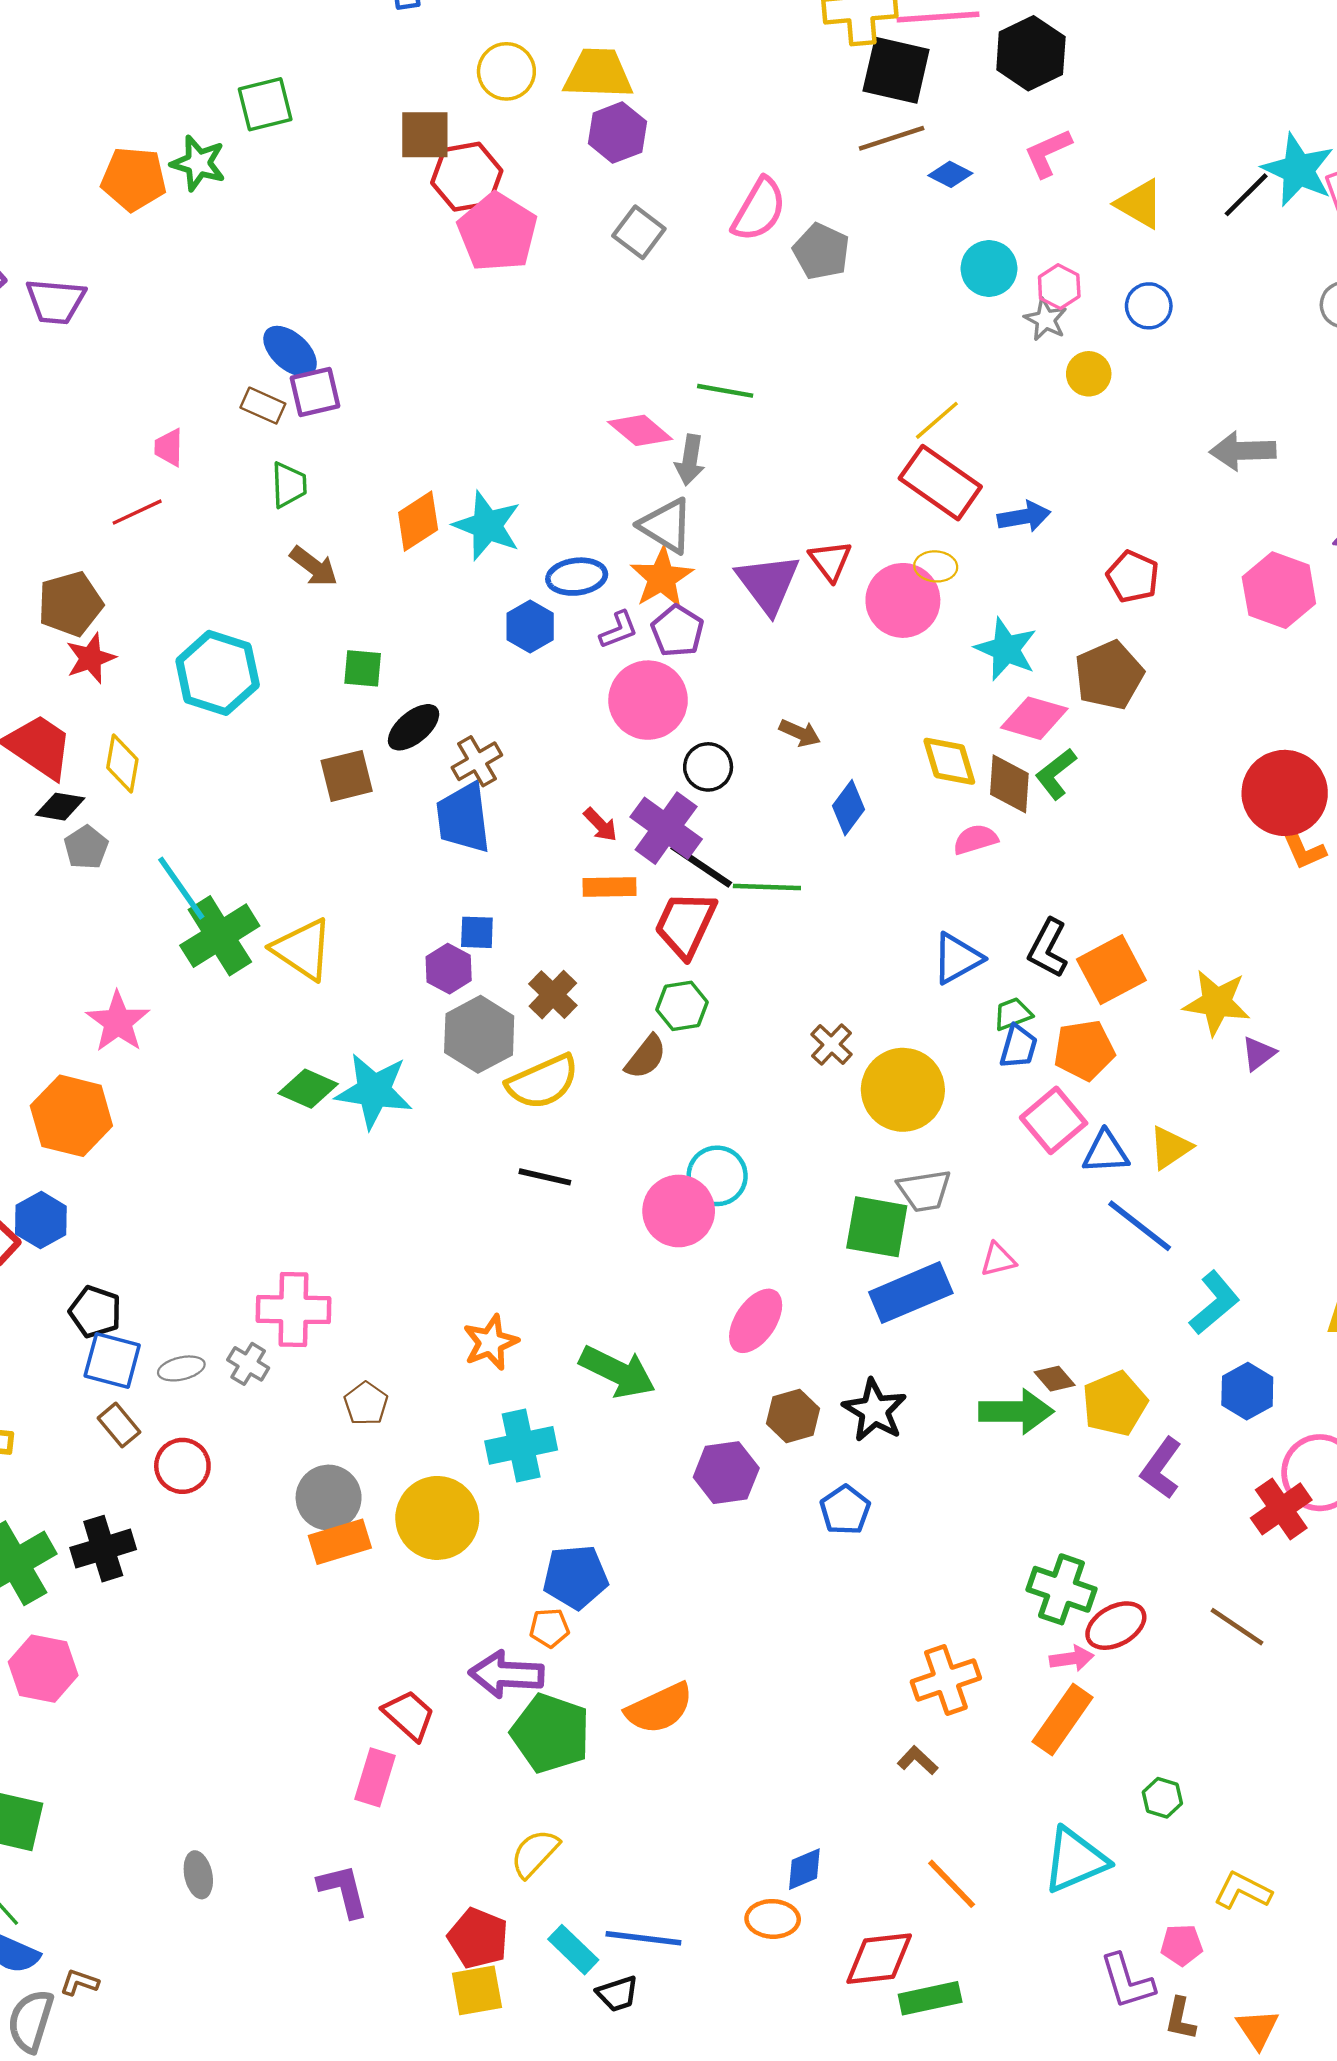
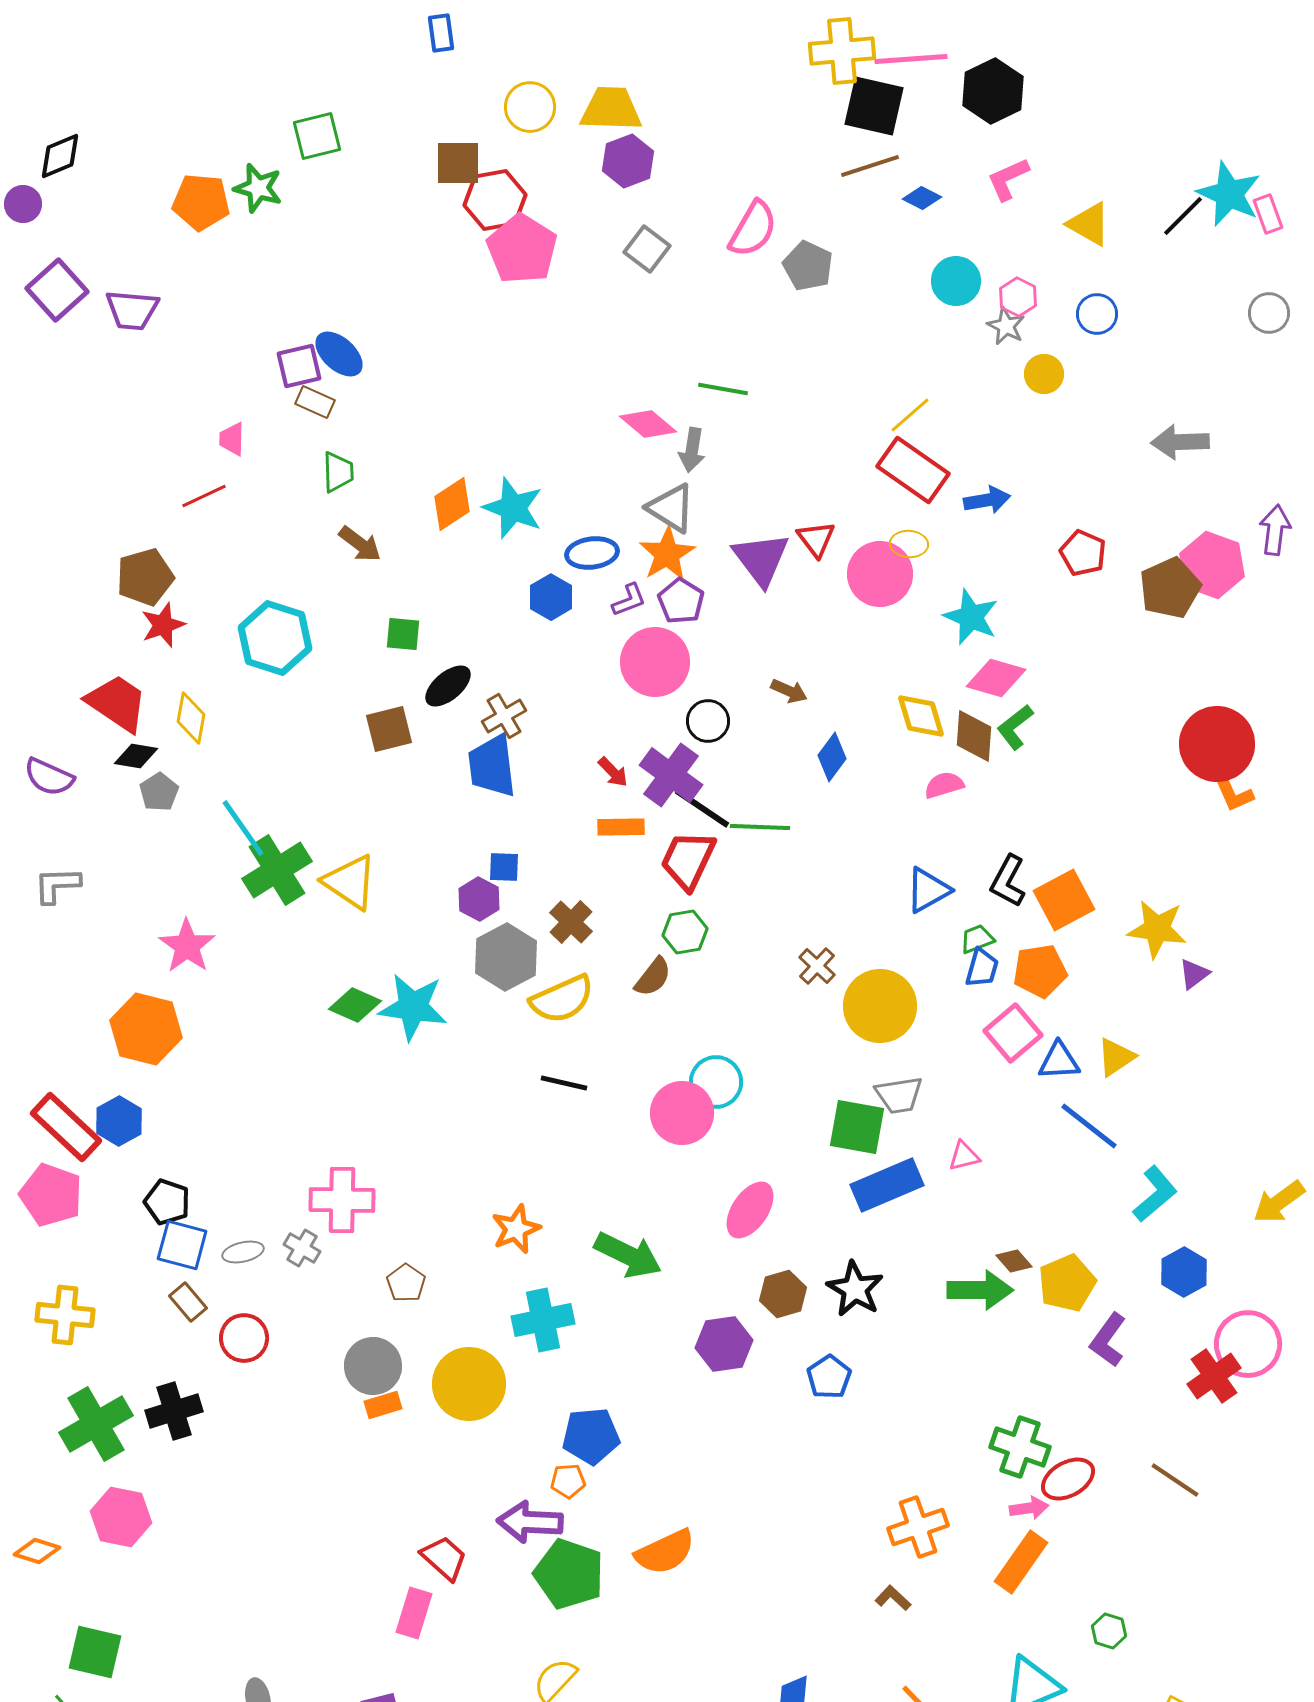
purple square: (315, 392) -> (299, 366), moved
brown pentagon: (1109, 675) -> (1170, 588), moved
orange rectangle: (340, 1542) -> (383, 1405), size x0.7

